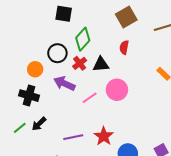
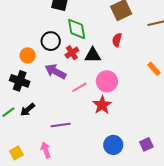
green diamond: (83, 39) -> (77, 29), turned -55
red star: (104, 136) -> (102, 105), moved

